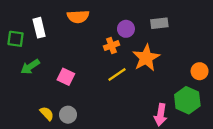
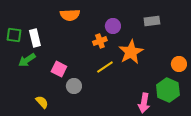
gray rectangle: (159, 23) -> (152, 21), moved
white rectangle: (39, 28) -> (35, 38), moved
gray circle: (68, 115) -> (74, 86), moved

